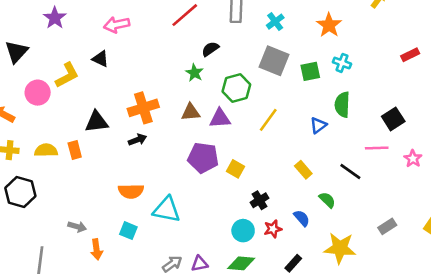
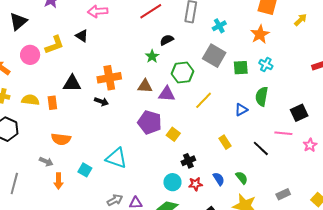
black arrow: (137, 140) -> (101, 102), turned 32
orange semicircle: (131, 191) -> (61, 139), moved
green semicircle: (327, 200) -> (242, 178), moved

